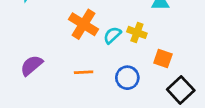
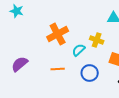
orange cross: (84, 24) -> (58, 34), turned 30
cyan semicircle: (112, 35) -> (79, 50), moved

